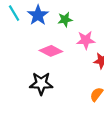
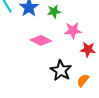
black star: (41, 83) -> (61, 70), moved, turned 30

